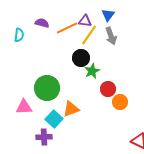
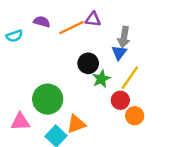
blue triangle: (108, 15) -> (119, 53), moved
cyan semicircle: (19, 35) -> (14, 36), turned 64
yellow line: (89, 35) -> (130, 78), moved
gray arrow: (111, 36) -> (124, 37), turned 30

